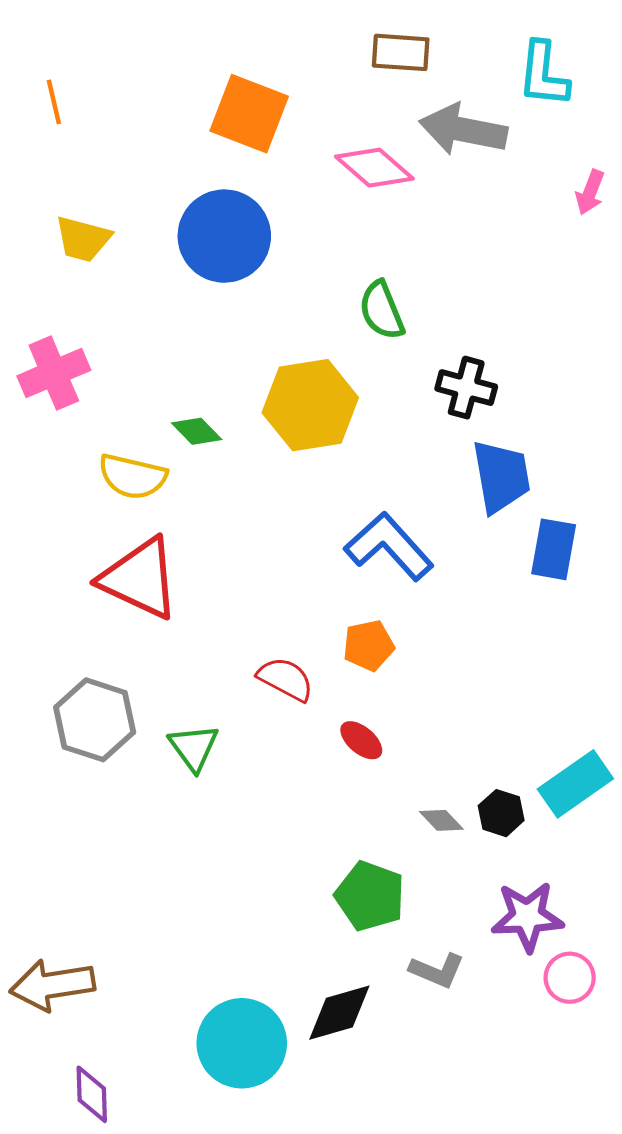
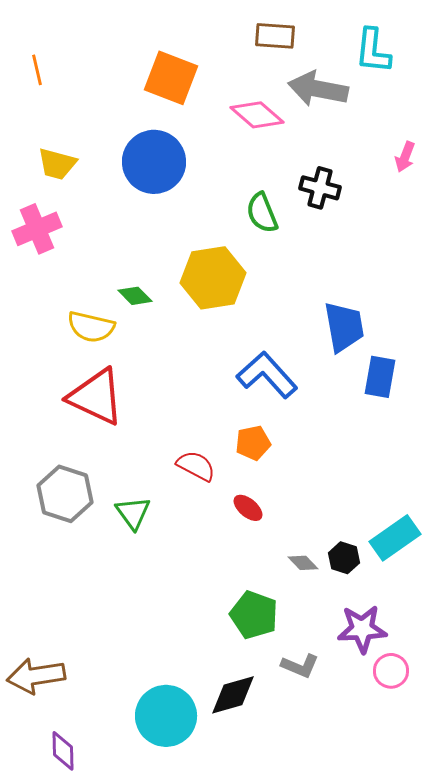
pink arrow: (590, 192) -> (405, 157), moved
pink cross: (54, 373) -> (37, 229), moved
black cross: (466, 388) -> (320, 188), moved

